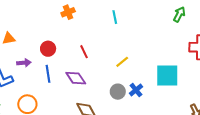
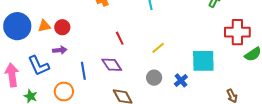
red circle: (48, 49) -> (62, 27), moved
blue line: (48, 74) -> (83, 71), moved
blue cross: (136, 90) -> (181, 80), moved

